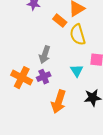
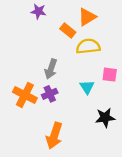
yellow semicircle: (78, 35) -> (88, 46), turned 100
orange arrow: (59, 102) -> (54, 136), moved

